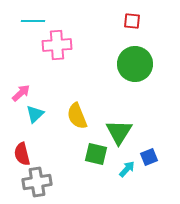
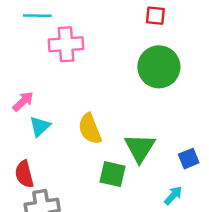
blue square: (149, 157) -> (189, 159), moved
cyan arrow: (127, 169) -> (173, 195), moved

